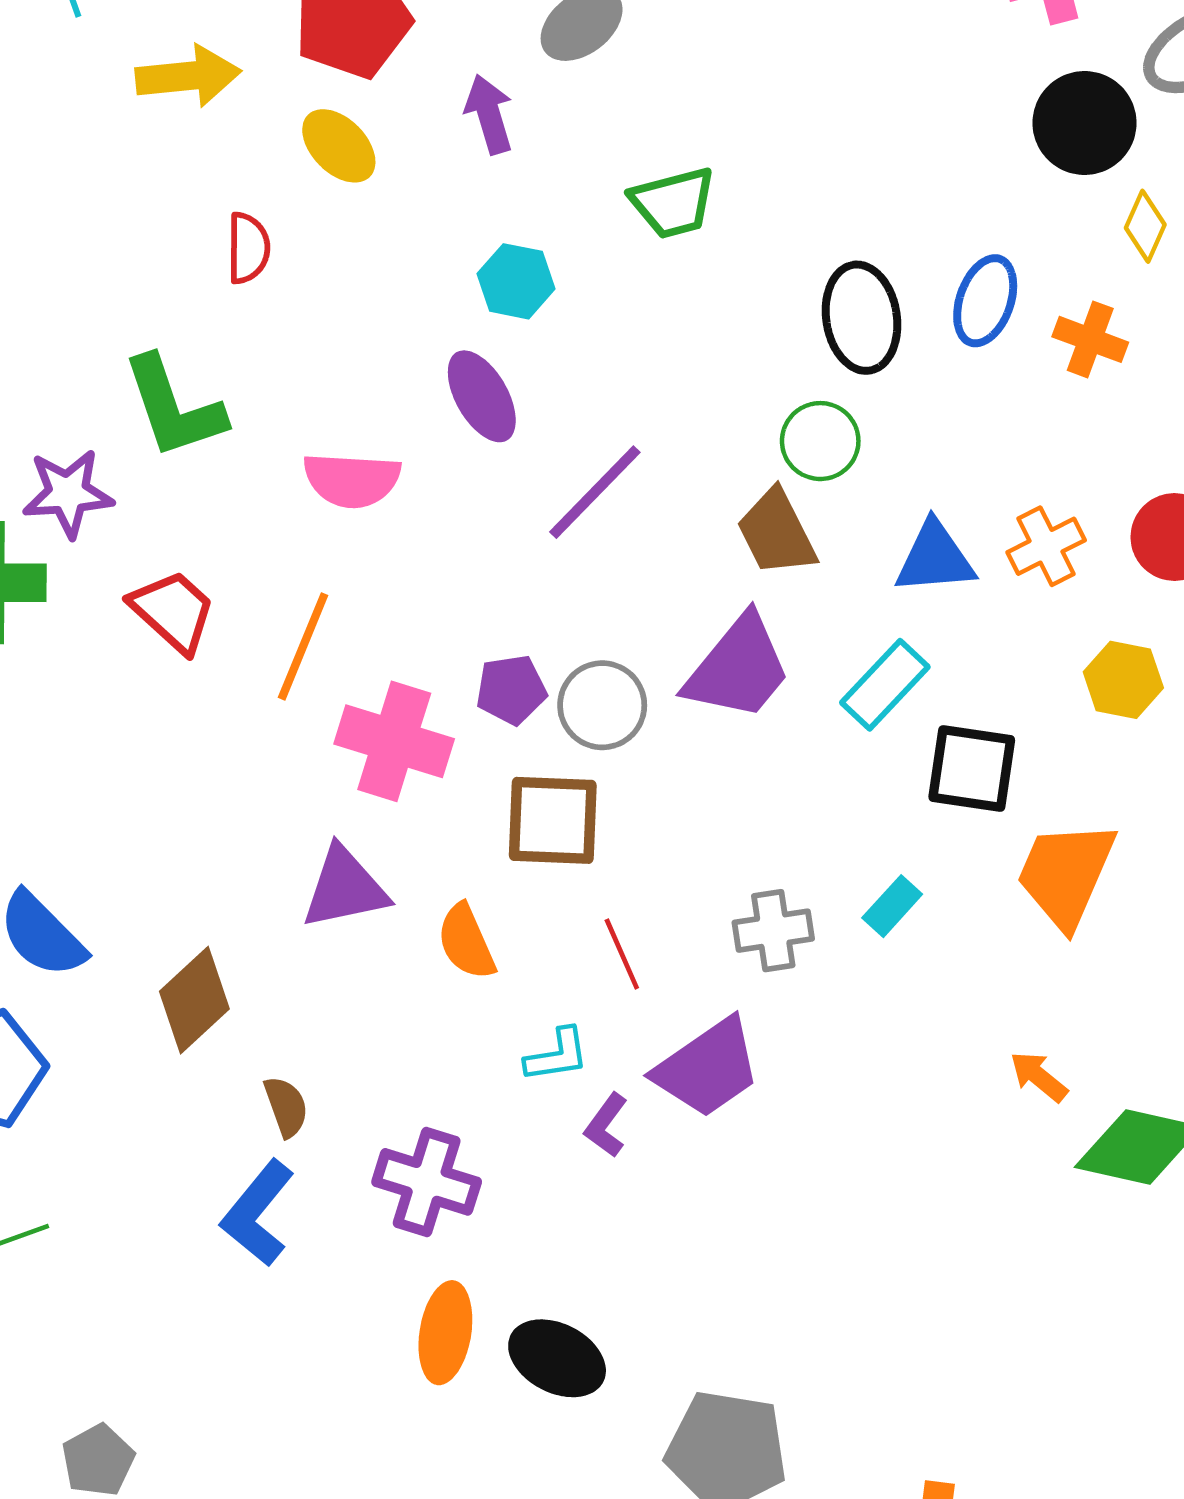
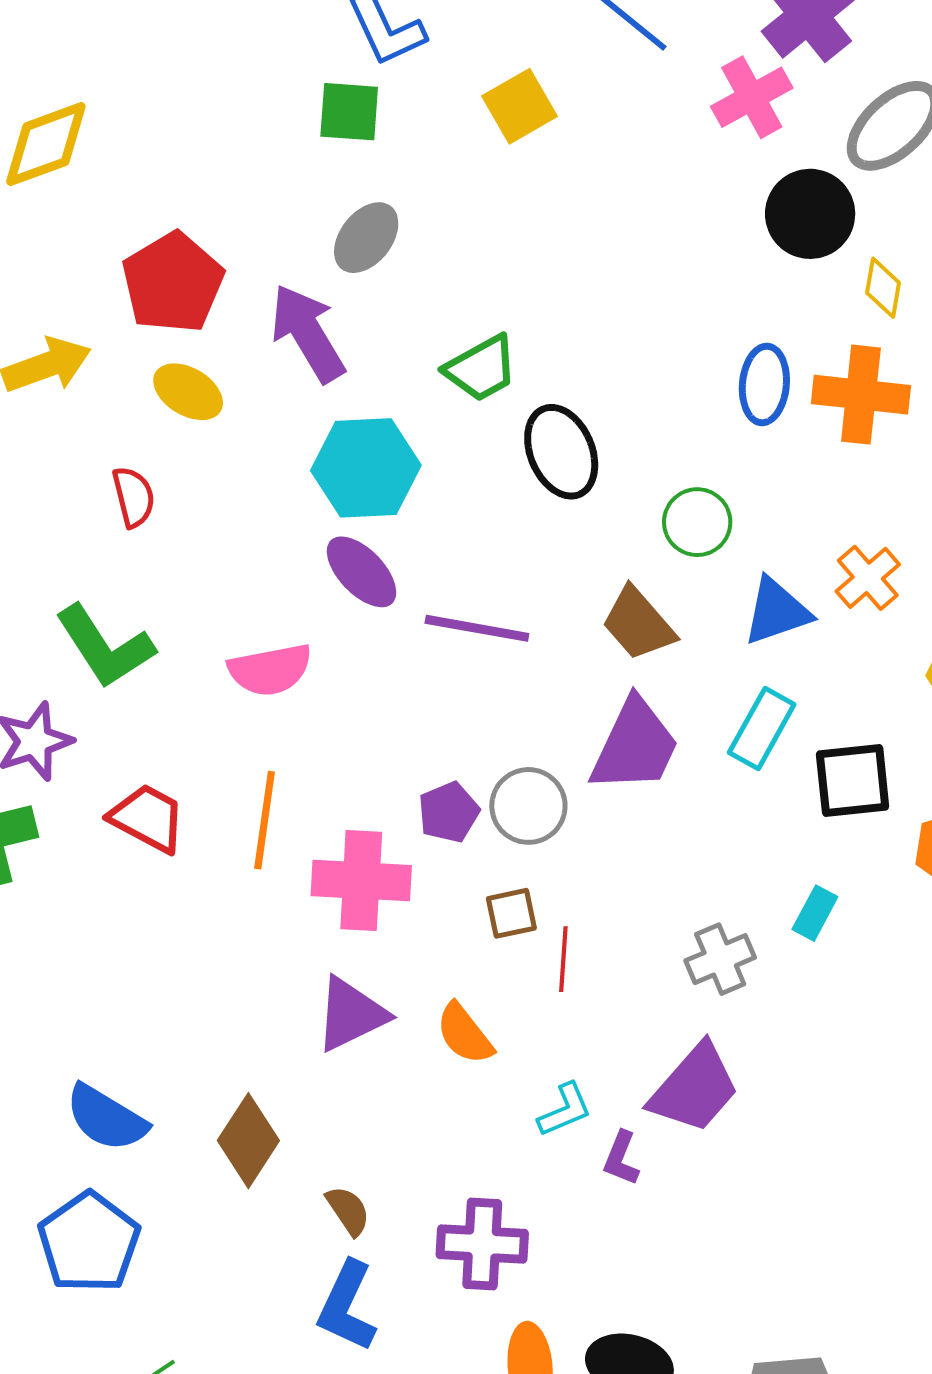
purple arrow: (489, 114) -> (308, 333), size x1.5
cyan hexagon: (516, 281) -> (366, 468), size x1.6
black ellipse: (862, 318) -> (561, 452), moved
orange cross: (1090, 339) -> (861, 395), size x1.5
green circle: (820, 441) -> (697, 522), moved
purple line: (595, 492) -> (477, 628), turned 70
brown square: (553, 820) -> (511, 913), size x0.6
red line: (622, 954) -> (563, 959), moved, turned 42

